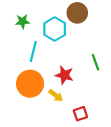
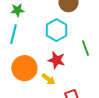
cyan hexagon: (55, 29) -> (56, 30), moved
cyan line: (33, 51) -> (13, 34), moved

